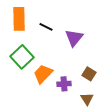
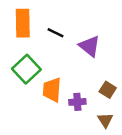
purple triangle: (74, 38) -> (90, 46), turned -30
orange trapezoid: (43, 74) -> (52, 90), turned -40

